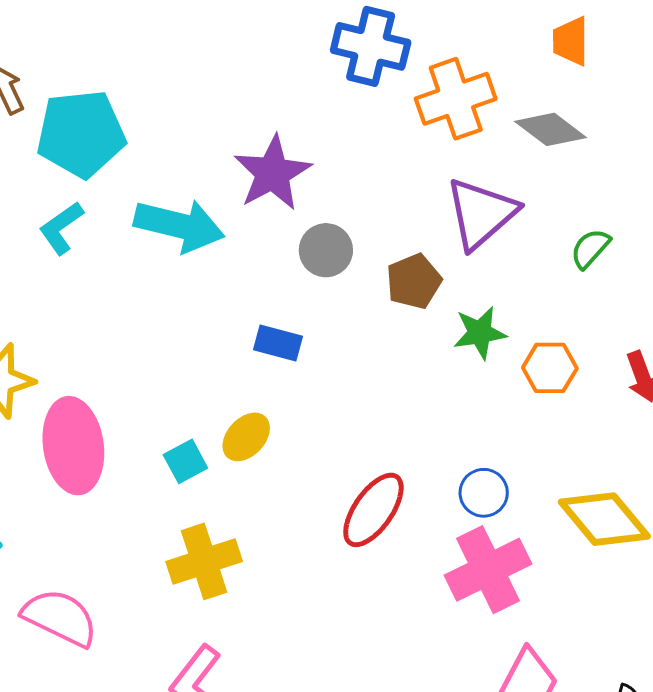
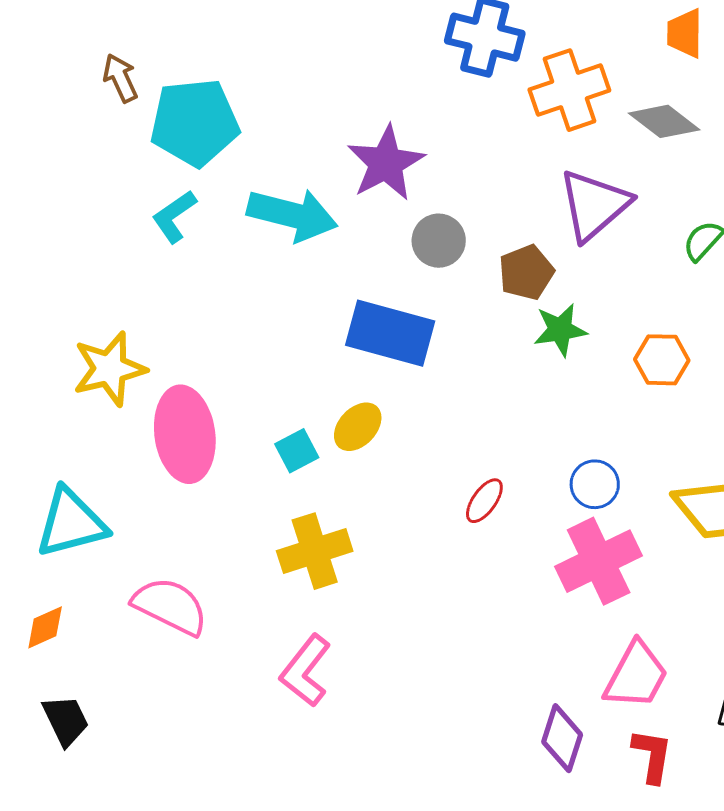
green star: (480, 333) -> (560, 330), moved
blue rectangle: (278, 343) -> (390, 333), size x1.8
red ellipse: (373, 510) -> (484, 501), size x0.6

